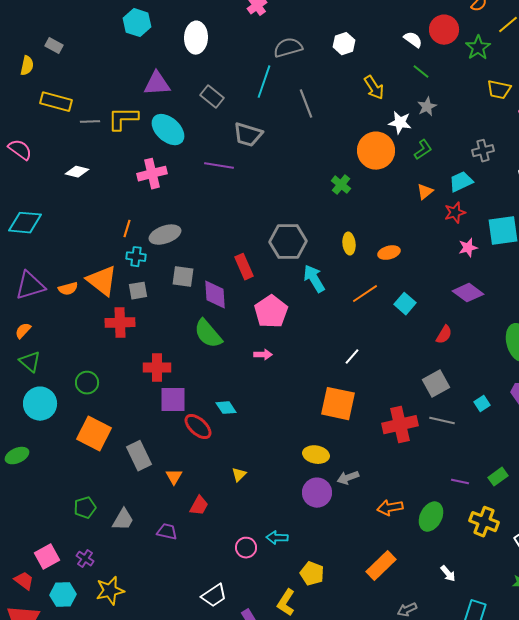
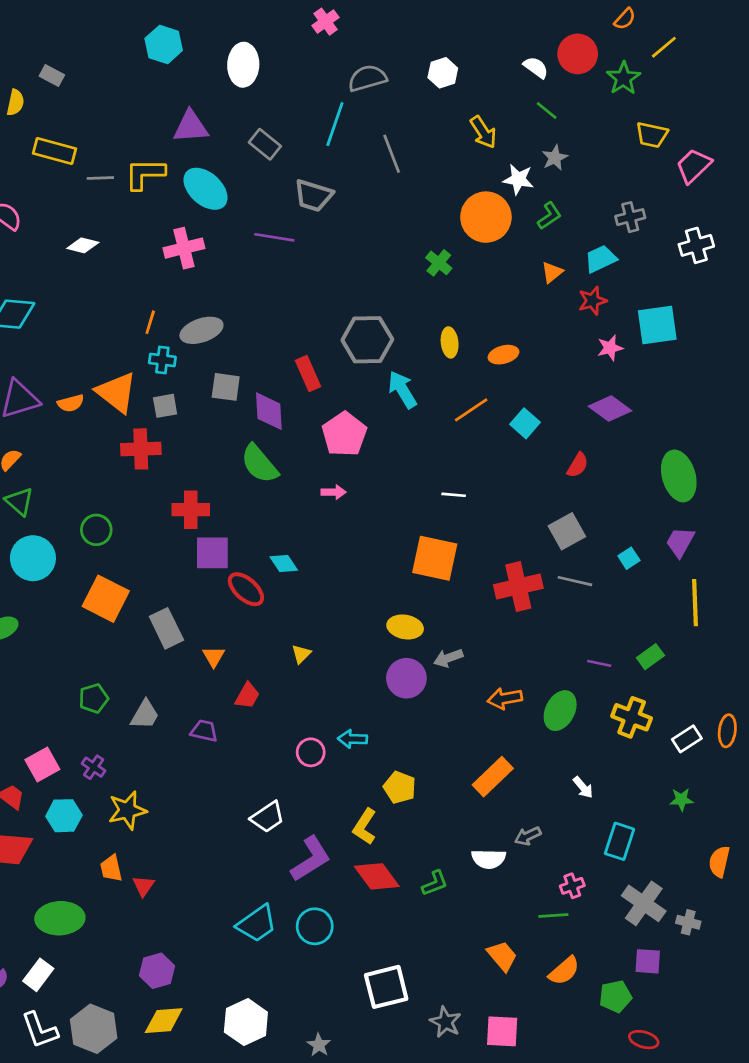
white line: (352, 357) -> (454, 495), turned 54

